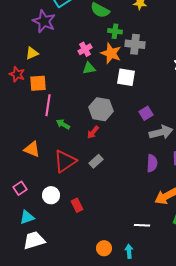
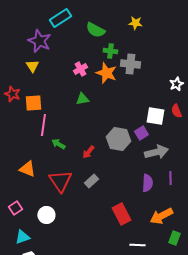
yellow triangle: (32, 53) -> (32, 66), moved, turned -40
green triangle: (89, 68) -> (82, 99), moved
white square: (126, 77) -> (155, 116), moved
gray hexagon: (101, 109) -> (118, 139), moved
red triangle: (65, 161) -> (60, 181), turned -30
red rectangle: (77, 205) -> (121, 214), moved, size x1.5

